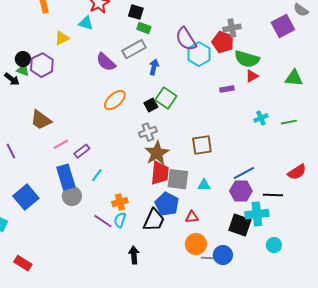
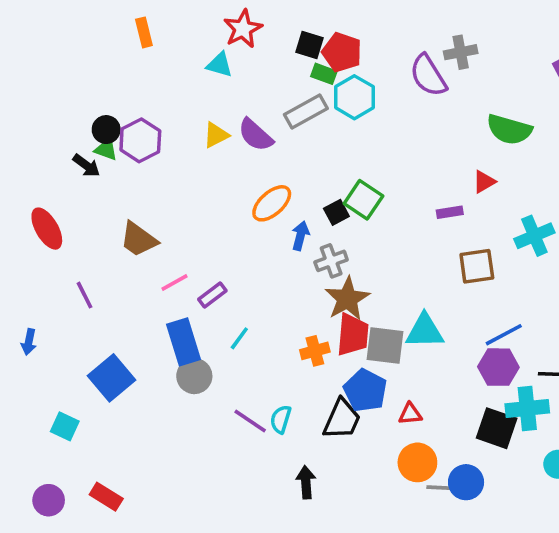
gray cross: (232, 28) -> (461, 52), moved
yellow triangle: (62, 38) -> (216, 135), moved
purple semicircle: (186, 39) -> (428, 76), moved
red pentagon: (223, 42) -> (342, 52), moved
cyan hexagon: (199, 54) -> (354, 97), moved
blue arrow: (154, 67) -> (300, 236), moved
red triangle: (252, 76) -> (484, 182), moved
purple rectangle: (227, 89) -> (450, 212), moved
cyan cross: (261, 118) -> (534, 236), size x1.5
brown square: (202, 145) -> (477, 266), moved
cyan triangle: (204, 185) -> (425, 331), moved, size x1.6
orange cross: (120, 202) -> (315, 351), moved

